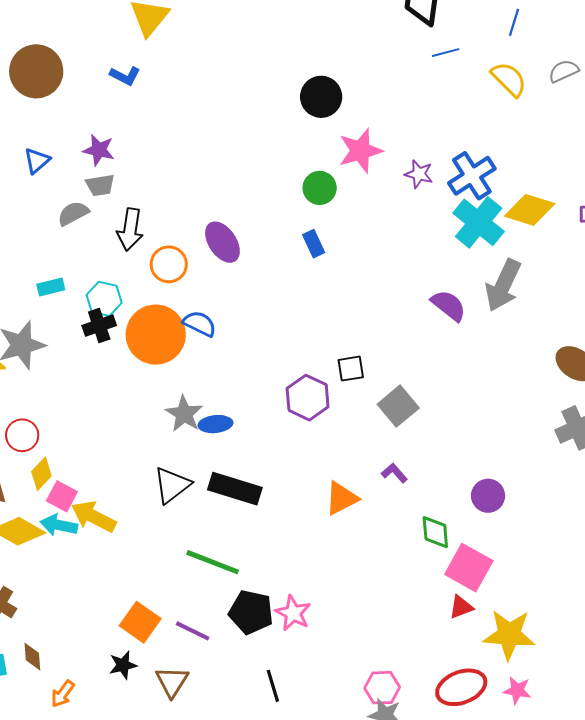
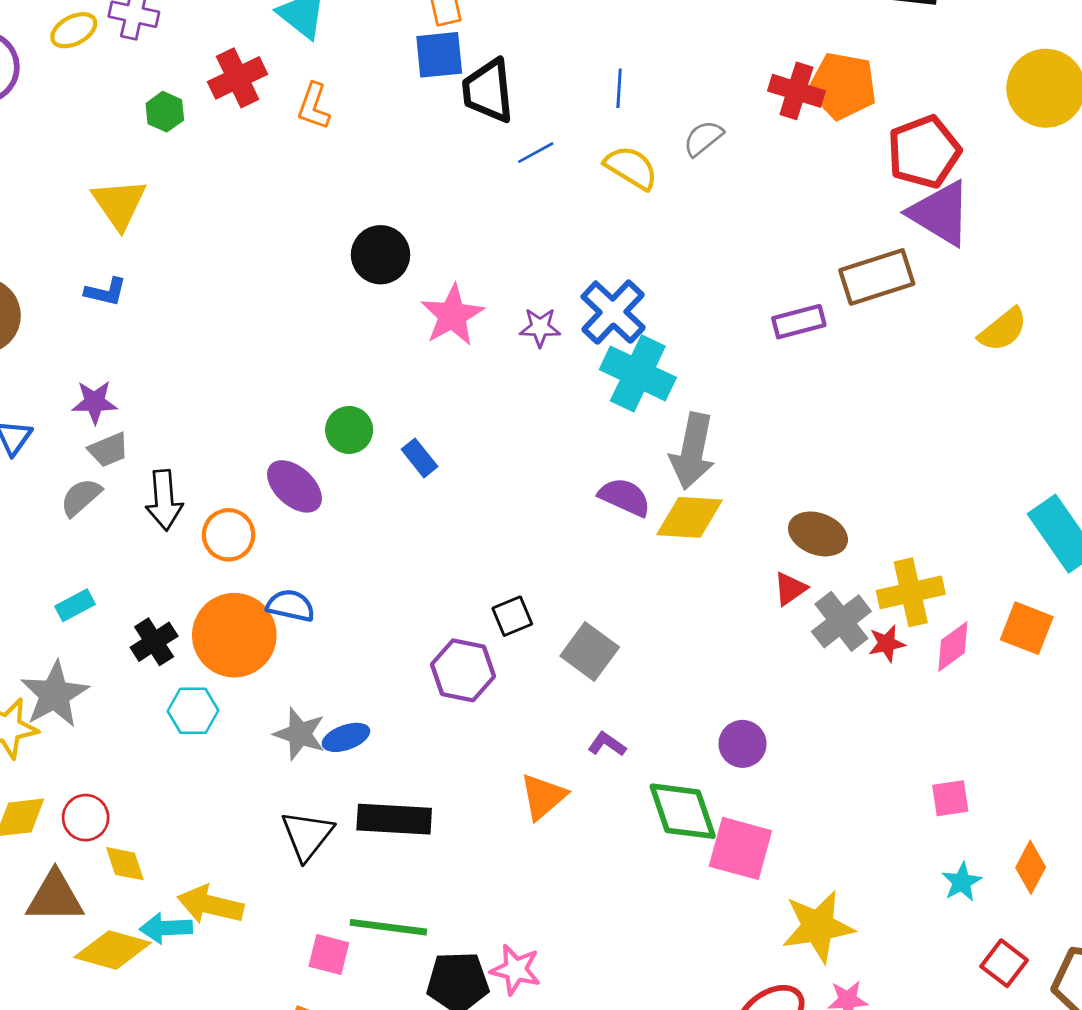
green circle: (320, 188) -> (349, 430), moved
yellow diamond: (530, 210) -> (690, 517), moved
cyan hexagon: (104, 299) -> (193, 711), moved
yellow diamond: (41, 474) -> (125, 864), turned -48
pink square: (62, 496) -> (329, 954), moved
green diamond: (435, 532) -> (683, 811), size x1.5
red triangle: (461, 607) -> (790, 589), moved

